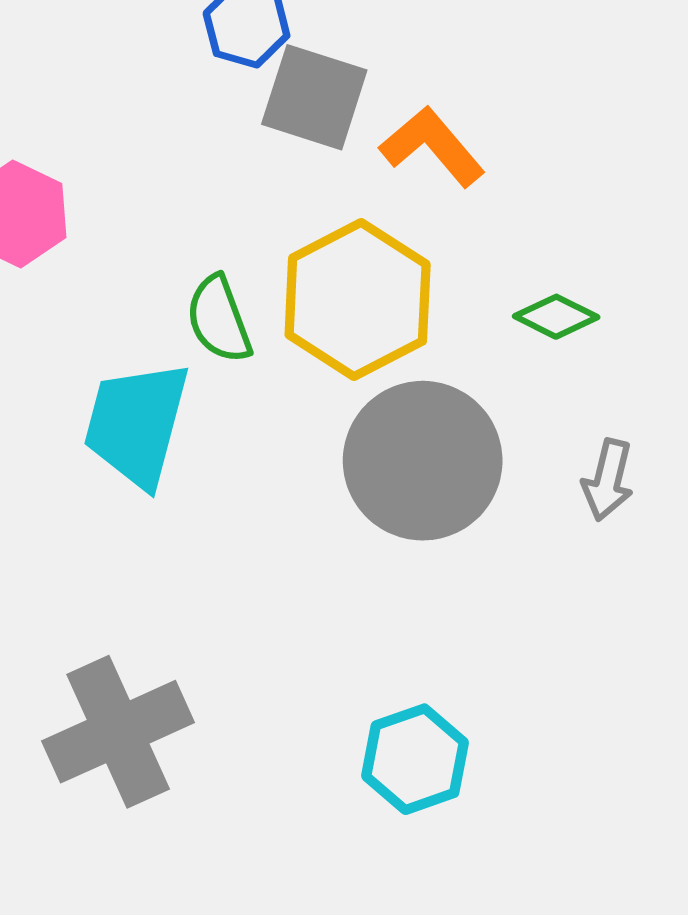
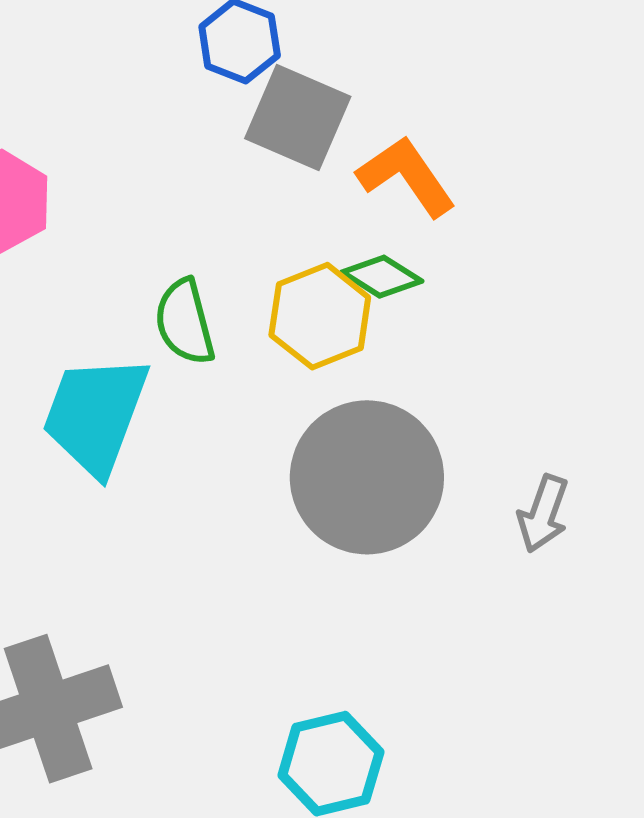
yellow hexagon: (358, 299) -> (320, 316), size x0.7
green diamond: (556, 317) -> (382, 277), moved

